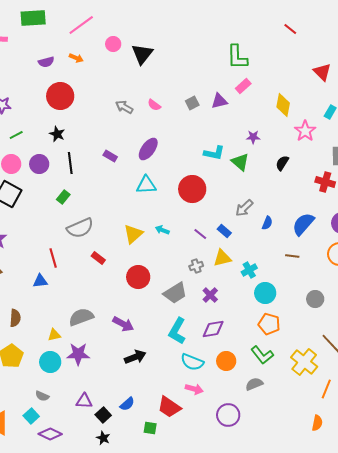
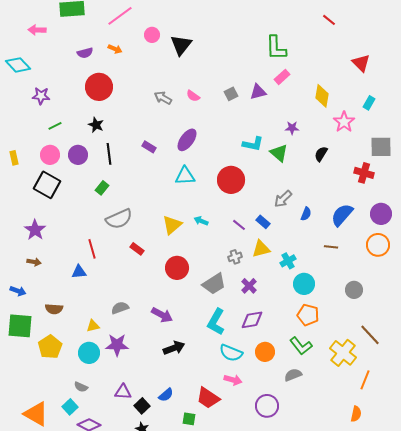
gray semicircle: (81, 317) -> (120, 308), size x0.7
brown semicircle: (15, 318) -> (54, 309), turned 90

